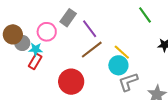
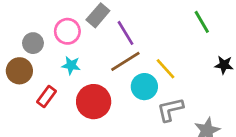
brown circle: (13, 34) -> (19, 71), moved
cyan star: (36, 49) -> (71, 65), moved
red rectangle: (35, 61) -> (46, 97), moved
cyan circle: (118, 65) -> (144, 87), moved

